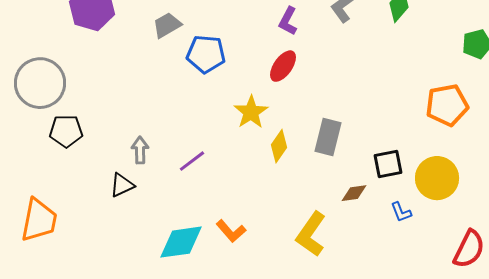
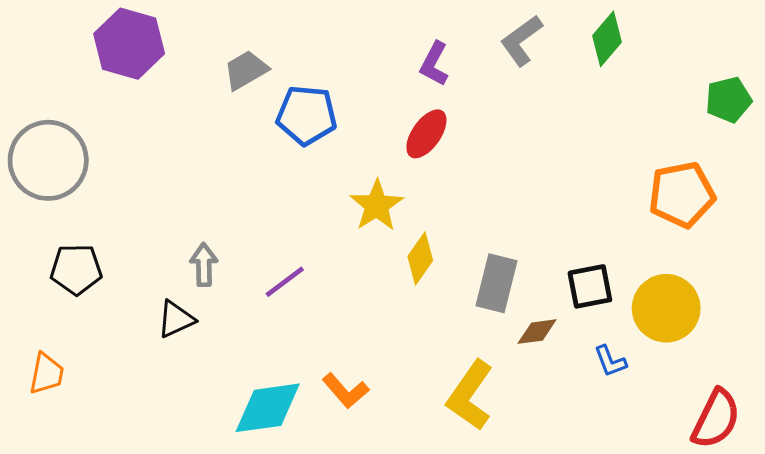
black pentagon: (66, 131) -> (76, 269), moved
gray rectangle: (328, 137) -> (496, 283), moved
orange trapezoid: (39, 220) -> (47, 374), size x0.6

